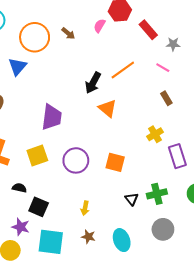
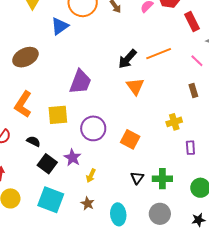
purple rectangle: (177, 156) -> (190, 148), size x0.6
purple star: (21, 227) -> (72, 158), moved

